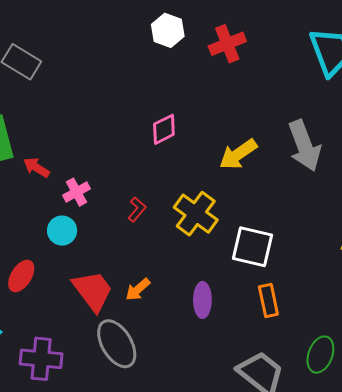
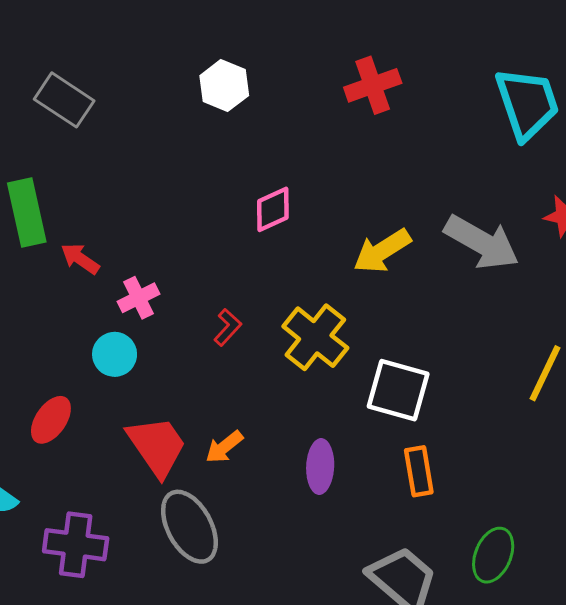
white hexagon: (168, 30) -> (224, 86), moved
gray arrow: (304, 146) -> (482, 242), turned -42

